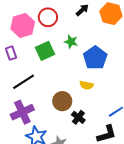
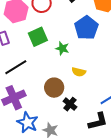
green star: (71, 42) -> (62, 48), moved
blue pentagon: (95, 58) -> (86, 28), moved

